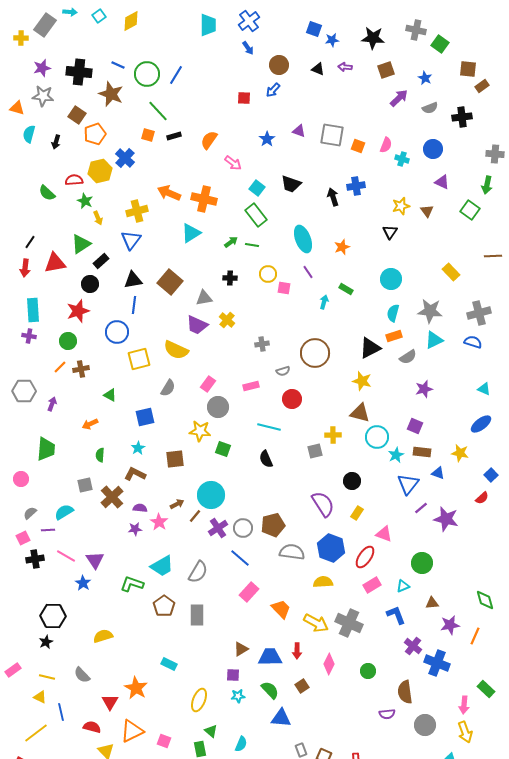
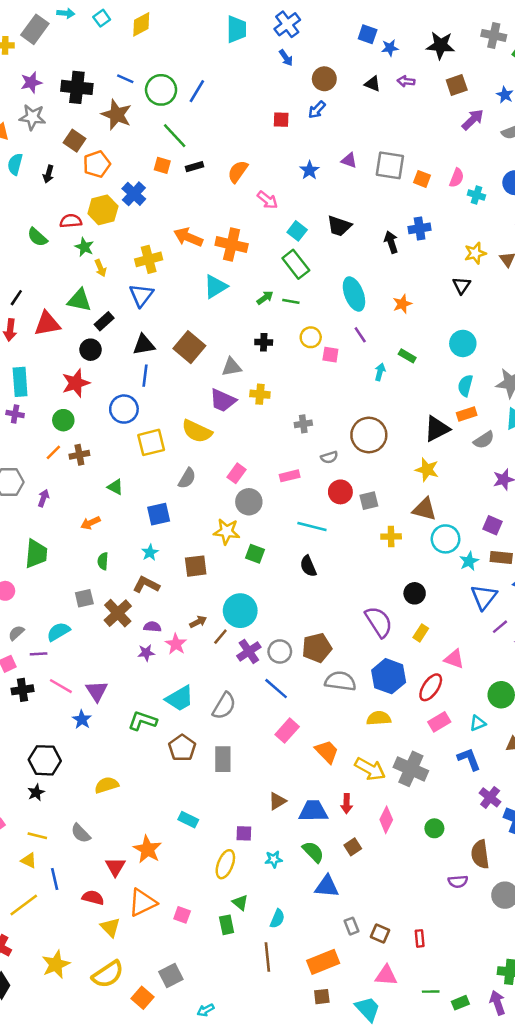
green triangle: (81, 244) -> (79, 300), turned 45
yellow cross: (227, 320) -> (260, 394), turned -35
gray square: (315, 451) -> (369, 501), moved
purple square: (233, 675) -> (244, 833), moved

